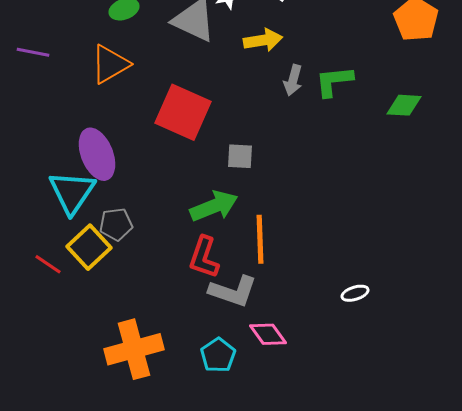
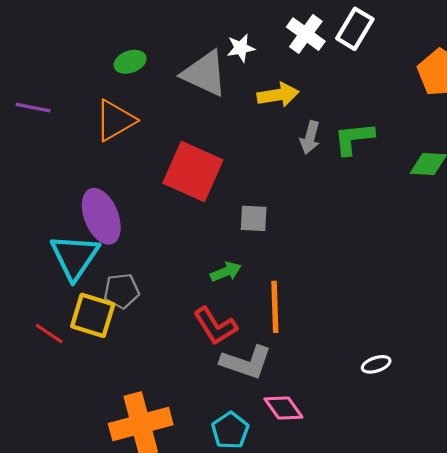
green arrow: (214, 206) -> (226, 272), size x0.6
yellow square: (89, 247) -> (93, 315), turned -30
red L-shape: (204, 257) -> (215, 326), turned -51

